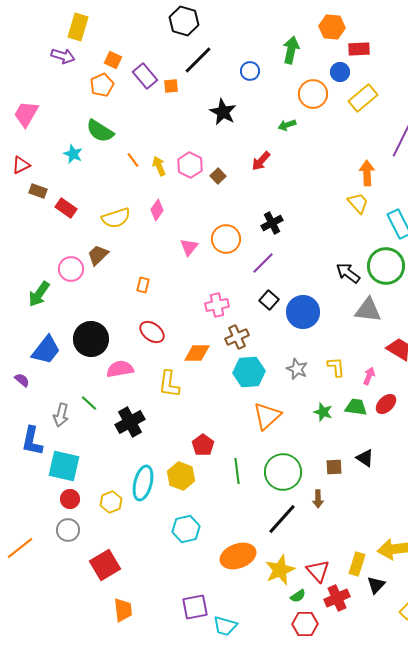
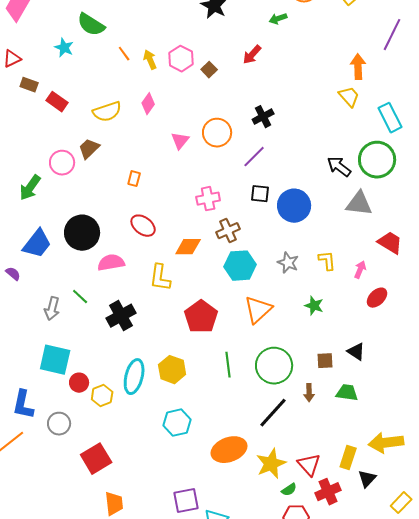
black square: (269, 300) -> (260, 194), turned -36
green trapezoid: (356, 407) -> (347, 393), moved
blue L-shape: (32, 441) -> (23, 405), moved
red pentagon: (203, 445) -> (201, 317), moved, size x1.5
red circle: (70, 499) -> (79, 383), moved

